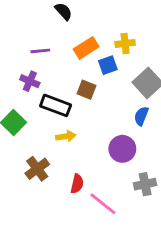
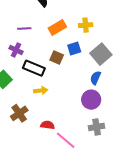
blue square: (108, 65) -> (74, 48), moved
purple circle: (122, 149) -> (91, 100), moved
red semicircle: (77, 184) -> (48, 125), turned -96

